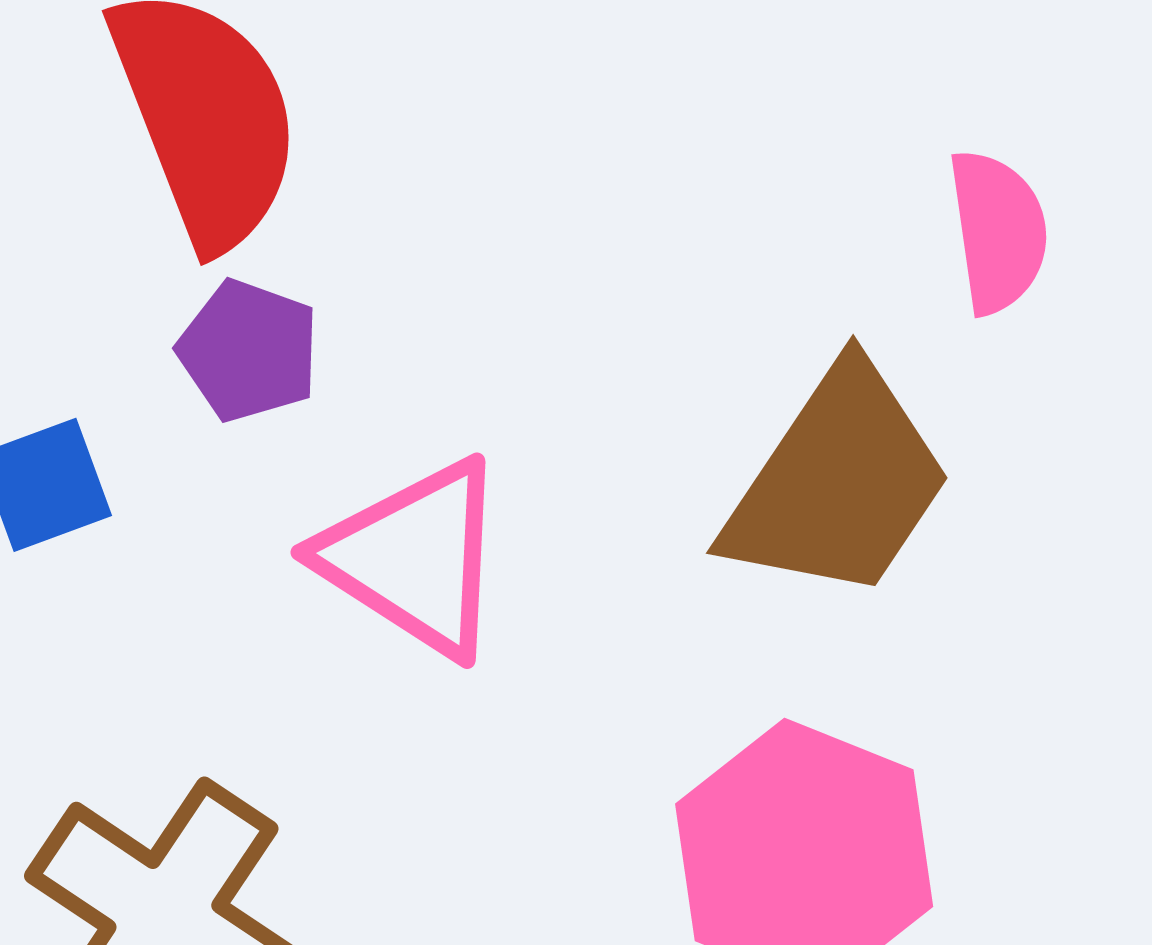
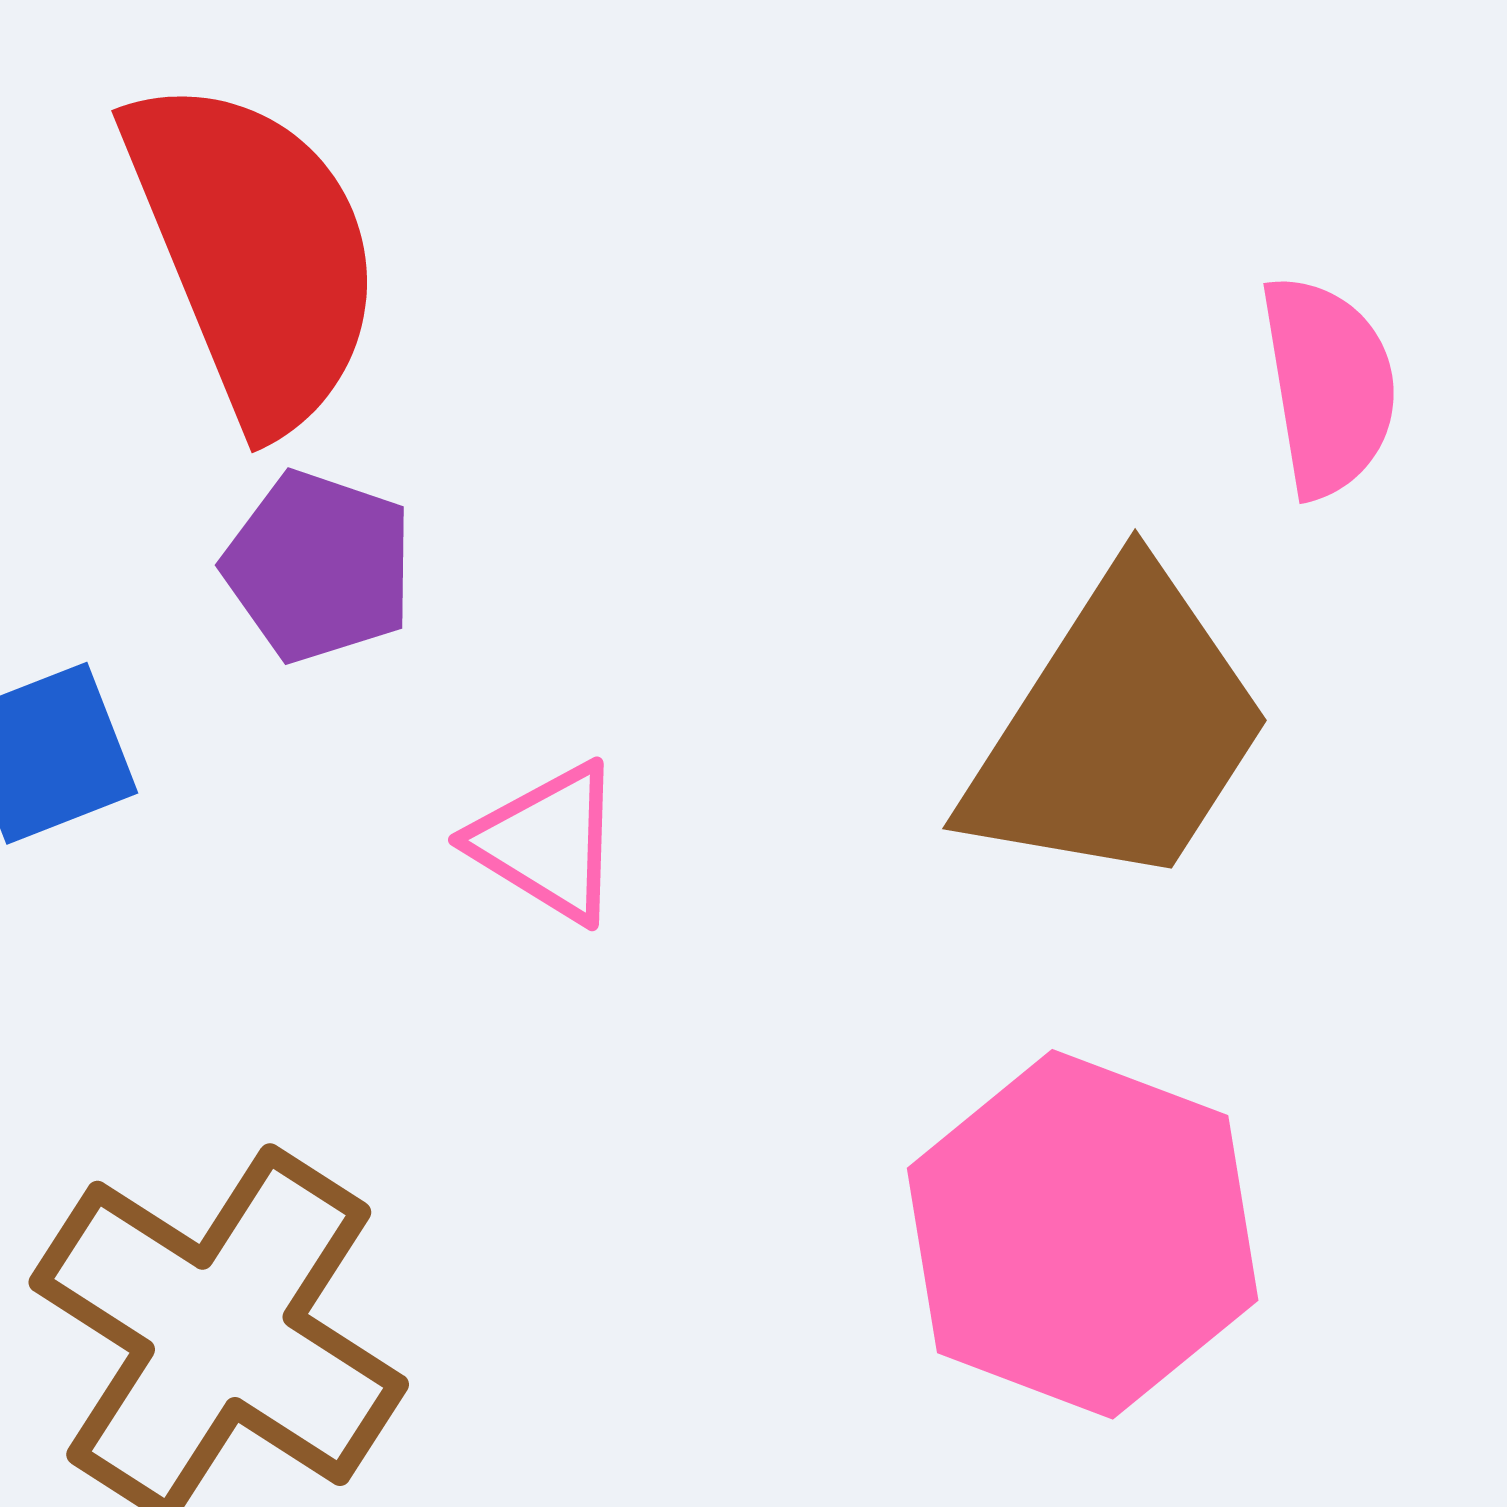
pink triangle: (414, 558) -> (548, 843), size x0.6

